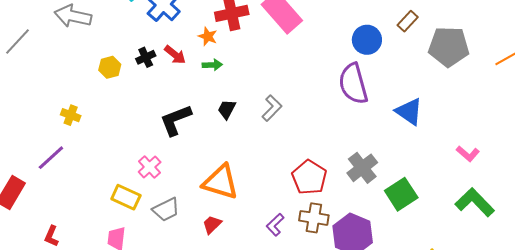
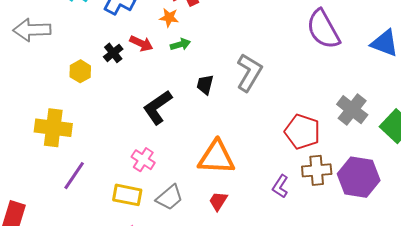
gray L-shape: (272, 108) -> (249, 73), size x1.4
yellow cross: (71, 115) -> (53, 128), size x1.8
purple line: (51, 158) -> (74, 176), moved

